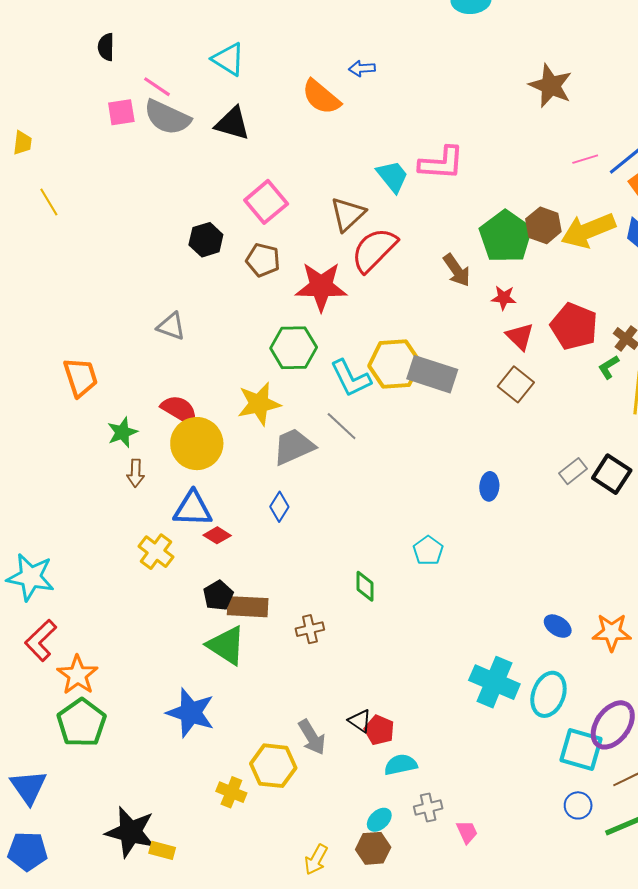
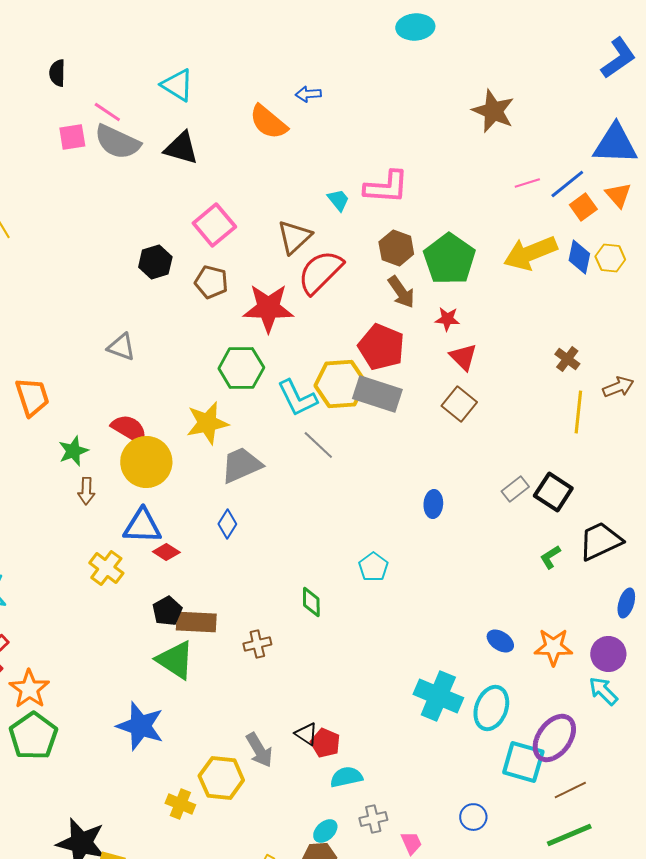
cyan trapezoid: (393, 176) -> (338, 200), size x0.7
brown hexagon: (543, 225) -> (396, 248), moved
red pentagon: (574, 326) -> (381, 347), moved
green L-shape: (609, 367) -> (550, 557), moved
gray line: (342, 426) -> (318, 445), moved
blue circle: (578, 805) -> (473, 817), moved

